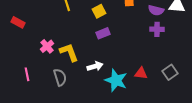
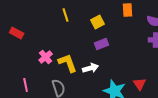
white arrow: (95, 66) -> (91, 68), moved
red triangle: (141, 73) -> (140, 84), turned 48

